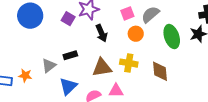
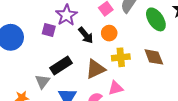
orange circle: (136, 34) -> (109, 33), moved
black rectangle: (70, 55) -> (61, 66), size x1.5

